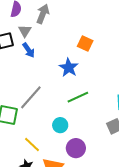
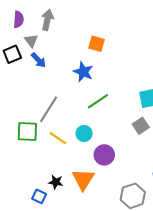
yellow line: (32, 145) -> (58, 138), moved

